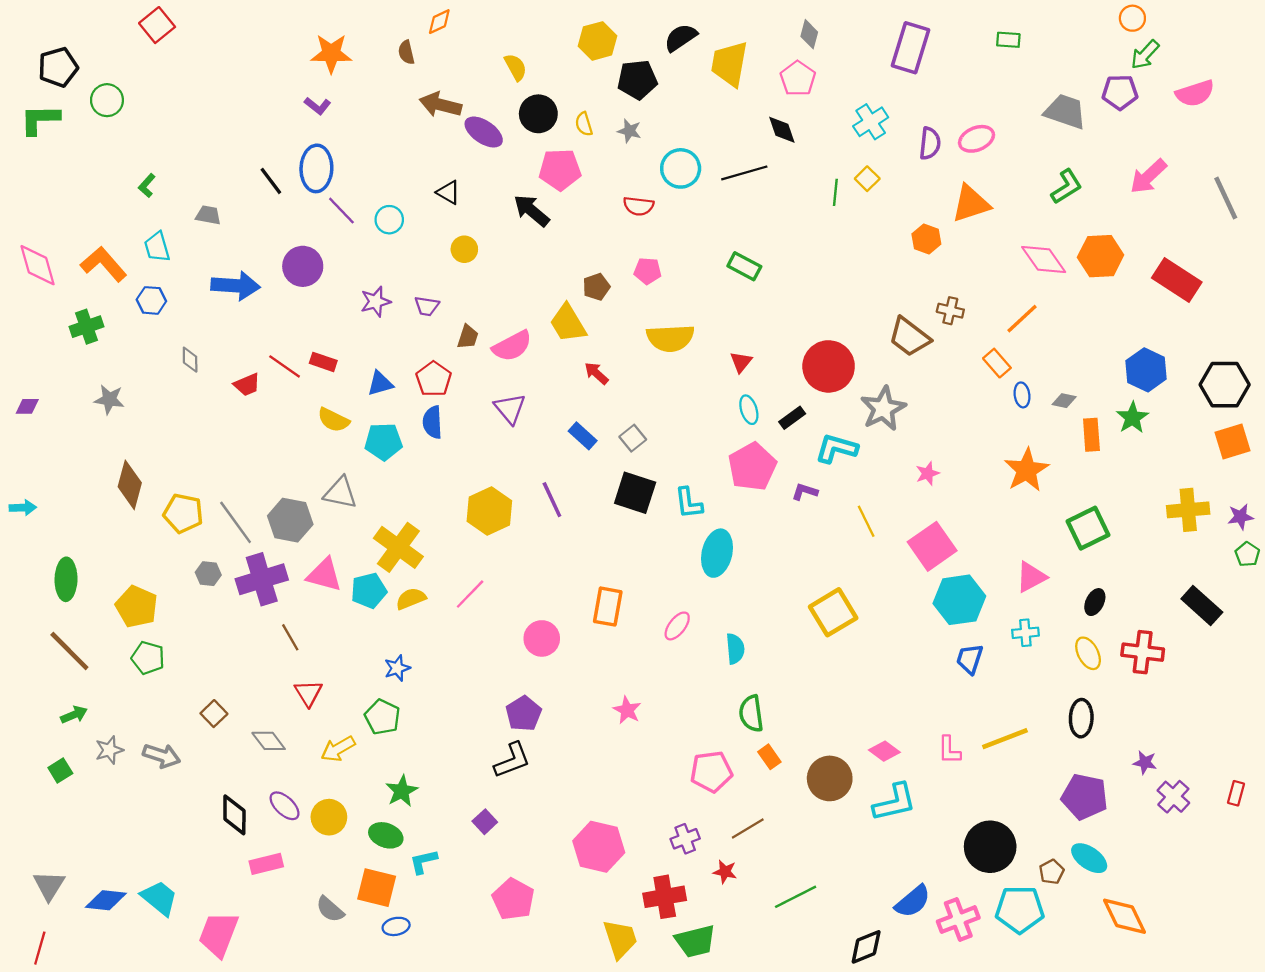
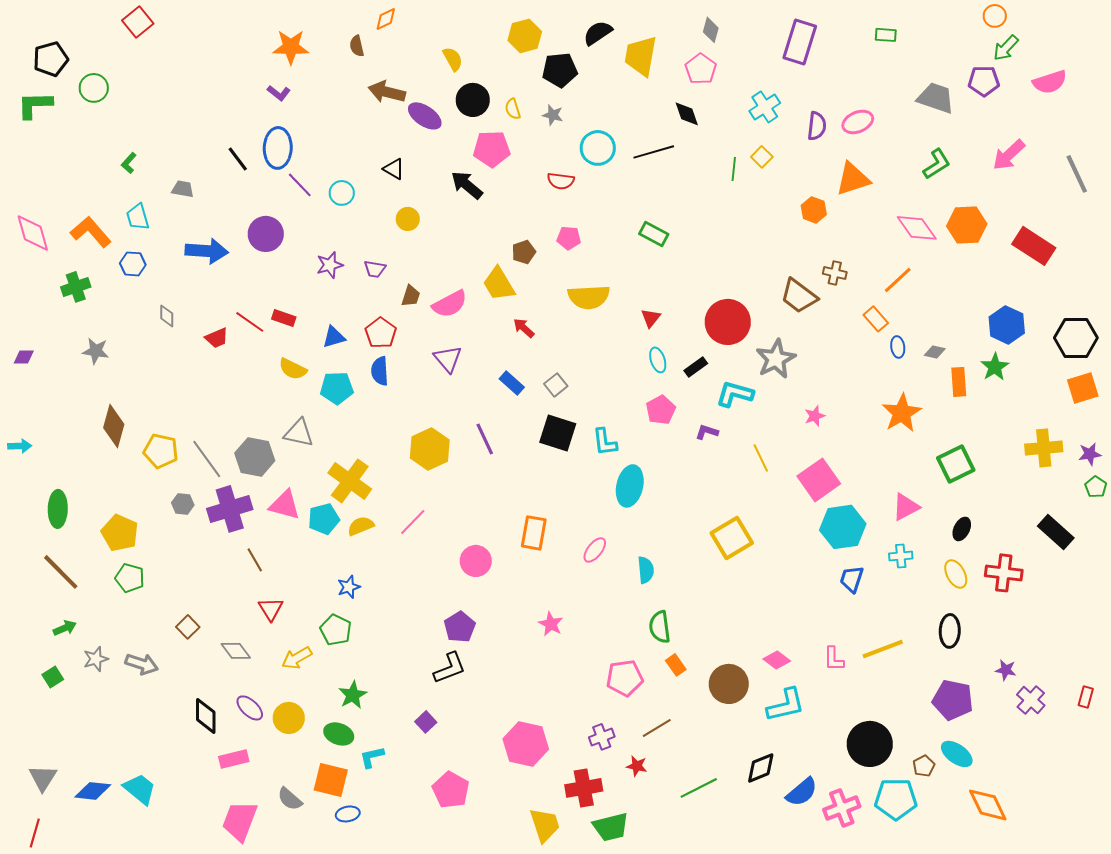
pink pentagon: (752, 467) -> (661, 410), size x0.7
pink trapezoid: (219, 934) -> (240, 821), moved
black diamond: (866, 947) -> (761, 768), moved

